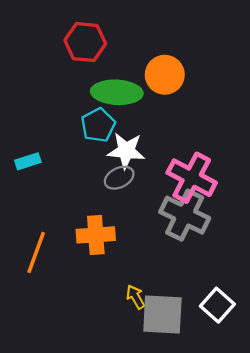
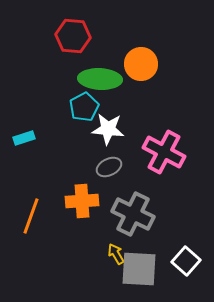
gray ellipse: (119, 178) -> (109, 167), moved
gray cross: (185, 215) -> (133, 214), moved

